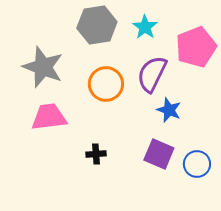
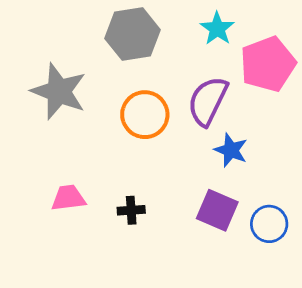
cyan star: (145, 27) -> (217, 29), moved
pink trapezoid: (49, 117) -> (68, 198), moved, size x0.7

